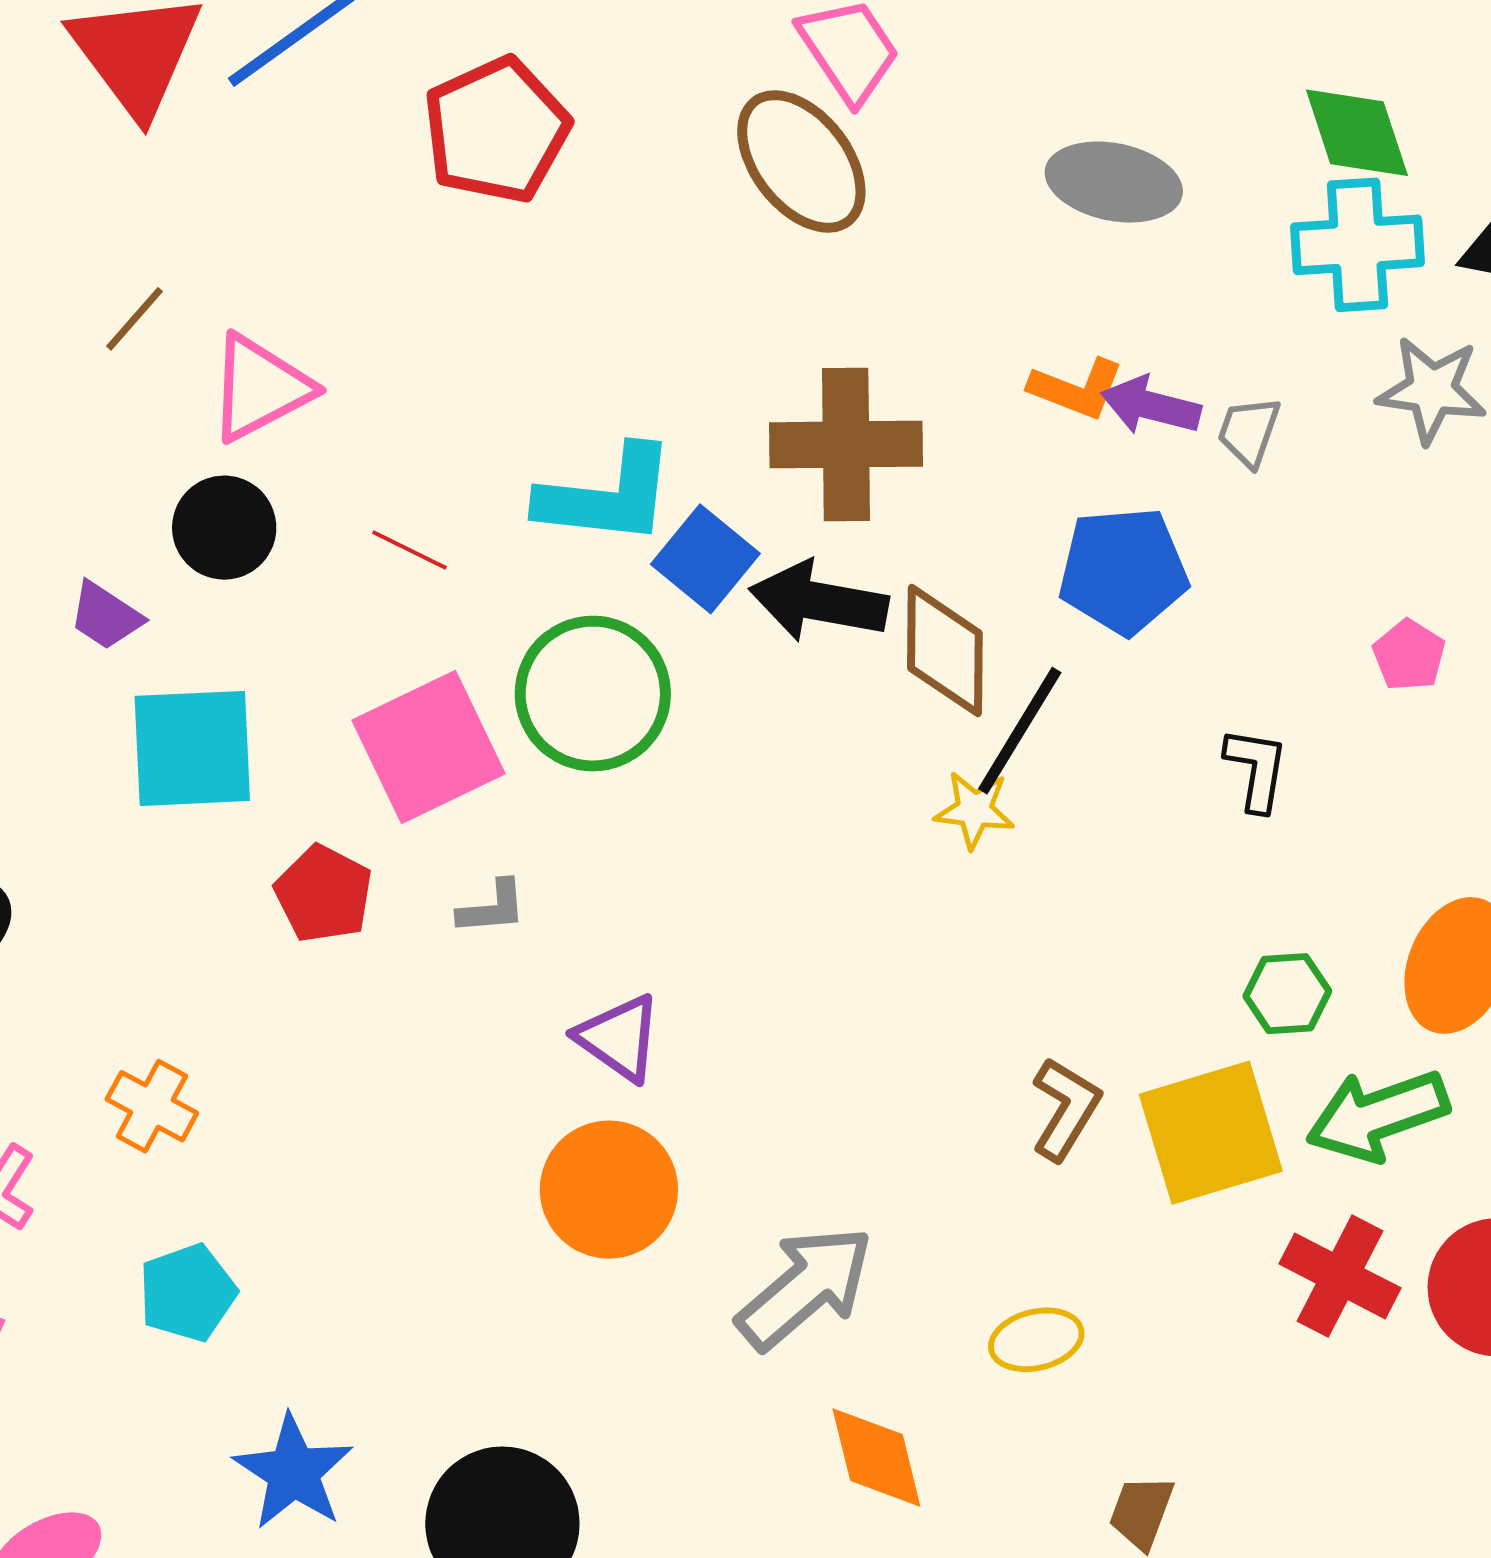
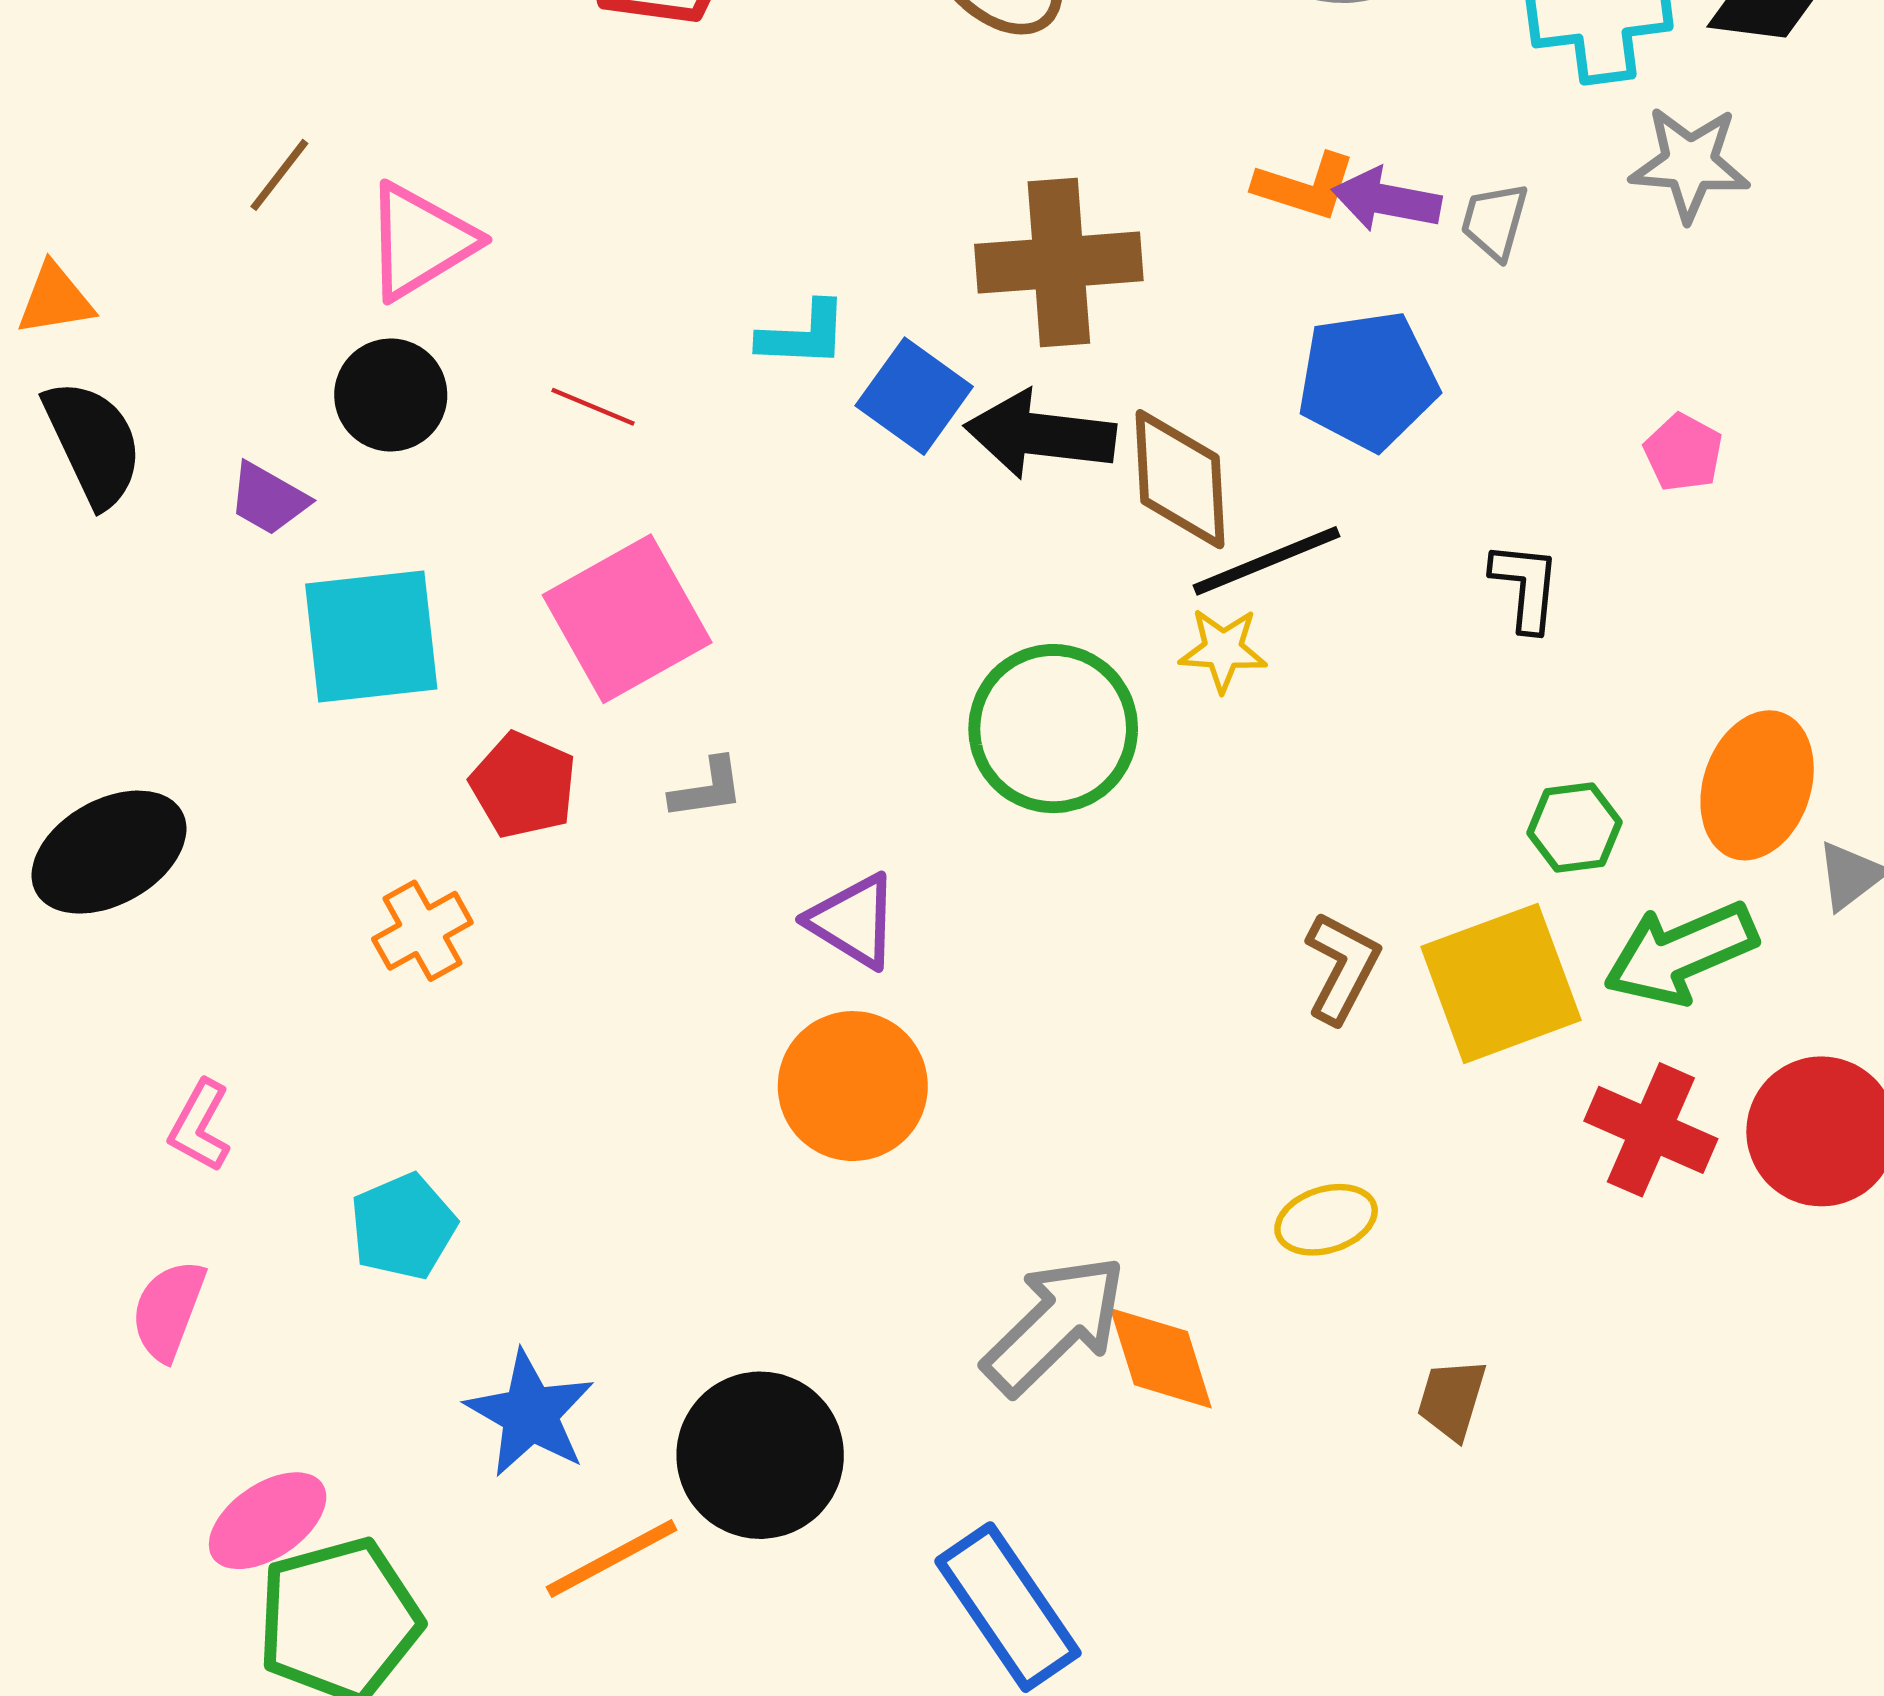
cyan L-shape: (607, 496) -> (803, 335), size x0.6
green circle: (593, 694) -> (1053, 729), moved
black line: (1020, 731) -> (1267, 561), turned 40
orange cross: (152, 1106) -> (422, 931), moved, turned 36
gray arrow: (805, 1288) -> (1055, 1325), moved

